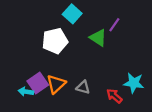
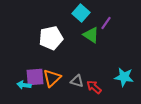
cyan square: (72, 14) -> (81, 13), moved
purple square: (38, 83) -> (35, 77), turned 30
red arrow: (114, 96) -> (94, 87), moved

